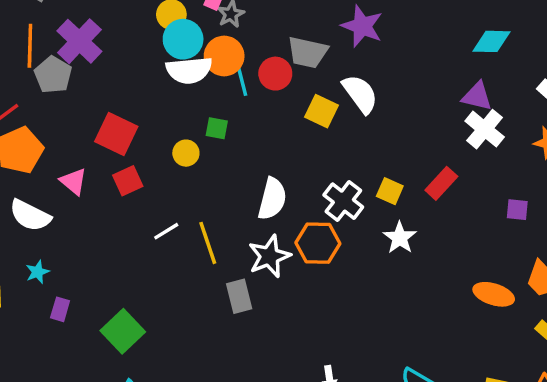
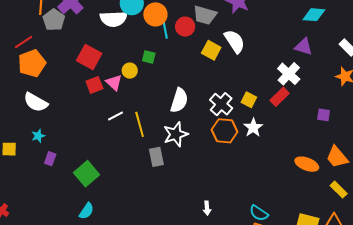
white semicircle: (189, 70) -> (113, 19), moved
white cross: (485, 129) -> (289, 74), moved
pink triangle: (73, 181) -> (114, 83), moved
orange hexagon: (318, 243) -> (225, 131), moved

